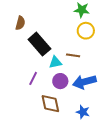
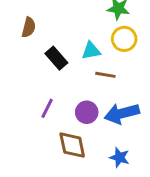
black rectangle: (39, 44) -> (56, 58), size x0.7
cyan triangle: (55, 62) -> (91, 51), moved

